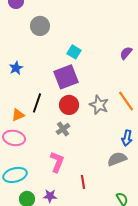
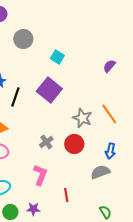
cyan square: (74, 52) -> (57, 57), moved
purple square: (66, 77) -> (49, 90), turned -30
black line: (37, 103) -> (15, 97), moved
red circle: (69, 105) -> (74, 144), moved

